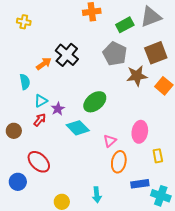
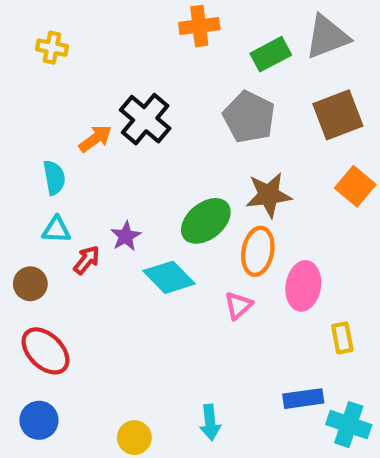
brown star: (137, 76) -> (269, 195), moved
cyan triangle: (41, 101) -> (56, 230), moved, turned 32
red ellipse: (39, 162) -> (45, 351), moved
orange ellipse: (119, 162) -> (258, 251), moved
blue circle: (18, 182) -> (39, 420), moved

